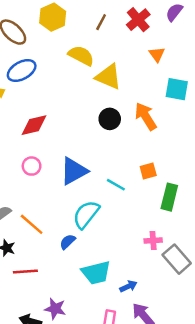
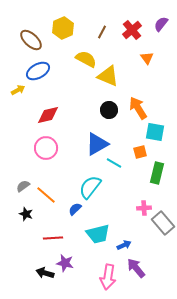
cyan square: (177, 89) -> (155, 132), moved
pink circle: (32, 166) -> (46, 148), size x1.5
blue triangle: (74, 171) -> (97, 144), moved
red line: (25, 271) -> (53, 238), moved

